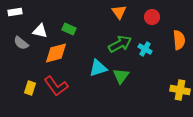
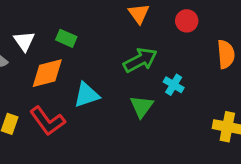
white triangle: (40, 31) -> (24, 41), turned 42
cyan cross: (145, 49) -> (174, 85), moved
cyan triangle: (98, 68) -> (87, 95), moved

